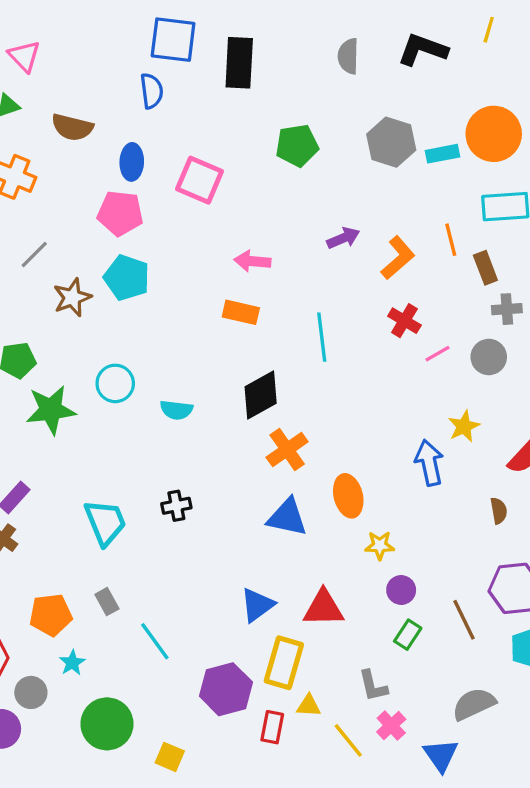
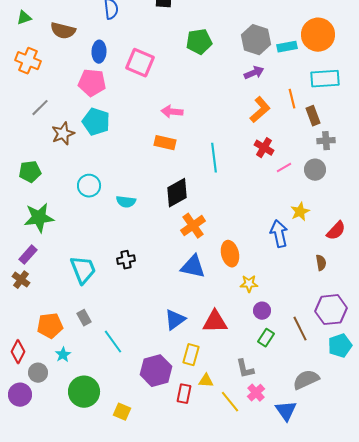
purple arrow: (343, 238) -> (254, 73), moved
green star: (51, 410) -> (39, 218), moved
yellow rectangle: (284, 663) -> (191, 355), size x0.7

